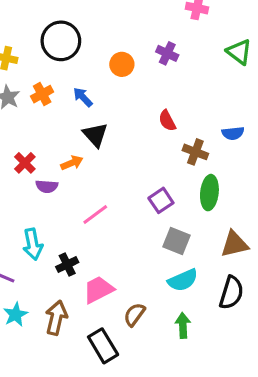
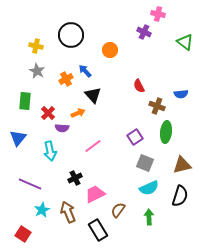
purple cross: (167, 53) -> (144, 32), moved
orange cross: (42, 94) -> (66, 79), moved
cyan arrow: (33, 244) -> (50, 151), moved
brown arrow: (56, 318) -> (68, 212), turned -35

